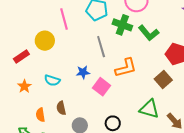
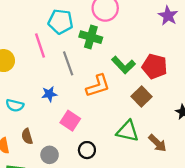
pink line: (64, 19) -> (40, 45), moved
green L-shape: (149, 33) -> (123, 65), moved
pink square: (101, 87) -> (70, 121), moved

